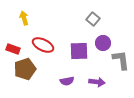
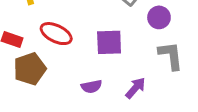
purple circle: (103, 43) -> (159, 17), moved
purple arrow: (97, 82) -> (135, 88), turned -56

